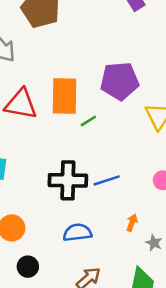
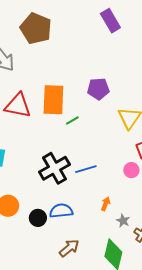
purple pentagon: (120, 81) -> (98, 89), size x0.7
black cross: (68, 180) -> (54, 168), turned -32
black circle: (28, 267) -> (38, 218), moved

